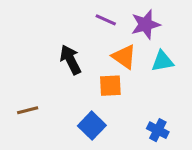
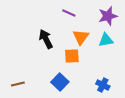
purple star: (146, 24) -> (108, 16), moved
orange triangle: (124, 57) -> (81, 37), turned 30
brown line: (28, 110) -> (18, 84), moved

